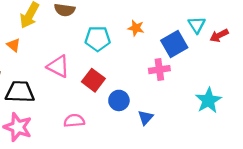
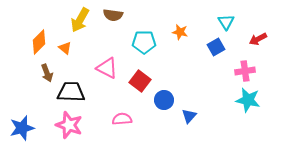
cyan triangle: (197, 25) -> (226, 22), moved
blue square: (174, 44) -> (216, 47), size x0.7
pink cross: (159, 70) -> (245, 71), moved
cyan star: (208, 100) -> (248, 100), turned -30

